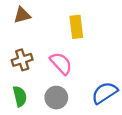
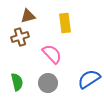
brown triangle: (22, 15) -> (28, 16), moved
brown cross: (22, 60) -> (20, 37), moved

